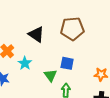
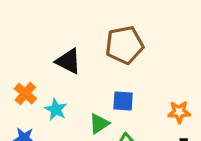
green triangle: (51, 75) -> (99, 124), turned 40

